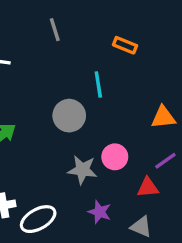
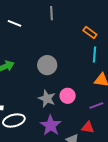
cyan line: (98, 84) -> (94, 55), moved
red triangle: (148, 187) -> (88, 127), moved
purple star: (100, 212) -> (51, 125), size x1.5

